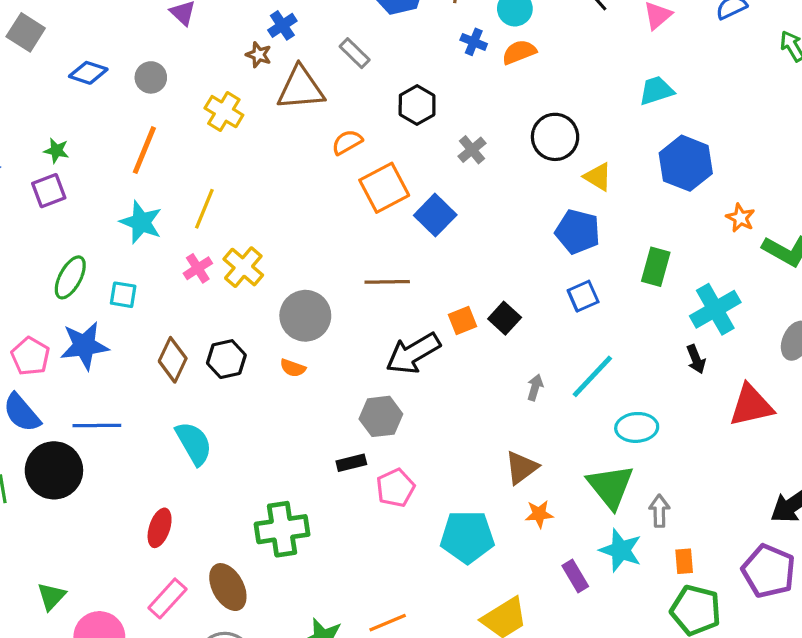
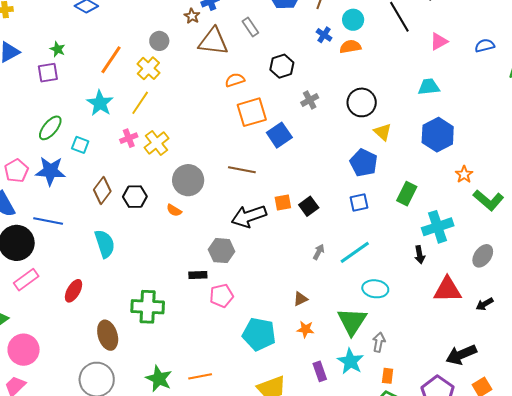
gray circle: (151, 77) -> (159, 41), moved
yellow cross: (224, 112) -> (148, 68), moved
brown triangle: (521, 467) -> (300, 299), size x0.7
pink rectangle: (167, 598) -> (26, 280), moved

